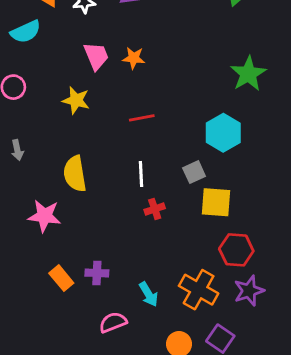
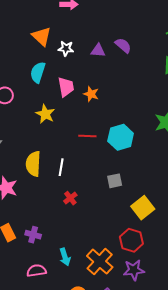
cyan semicircle: (26, 32) -> (38, 72), moved, turned 120
cyan hexagon: (223, 133) -> (121, 137), moved
white line: (141, 174) -> (61, 167), moved
yellow square: (216, 202) -> (143, 208), moved, turned 35
red cross: (155, 209) -> (70, 198), moved, turned -32

